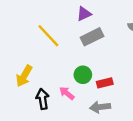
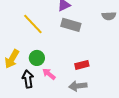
gray rectangle: (92, 37) -> (71, 25), turned 42
green circle: (83, 75) -> (37, 58), moved

